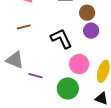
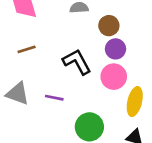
pink circle: (79, 64) -> (114, 77), moved
purple line: (36, 76) -> (54, 98), moved

